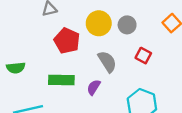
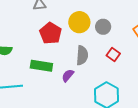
gray semicircle: (107, 62) -> (82, 55), turned 30

